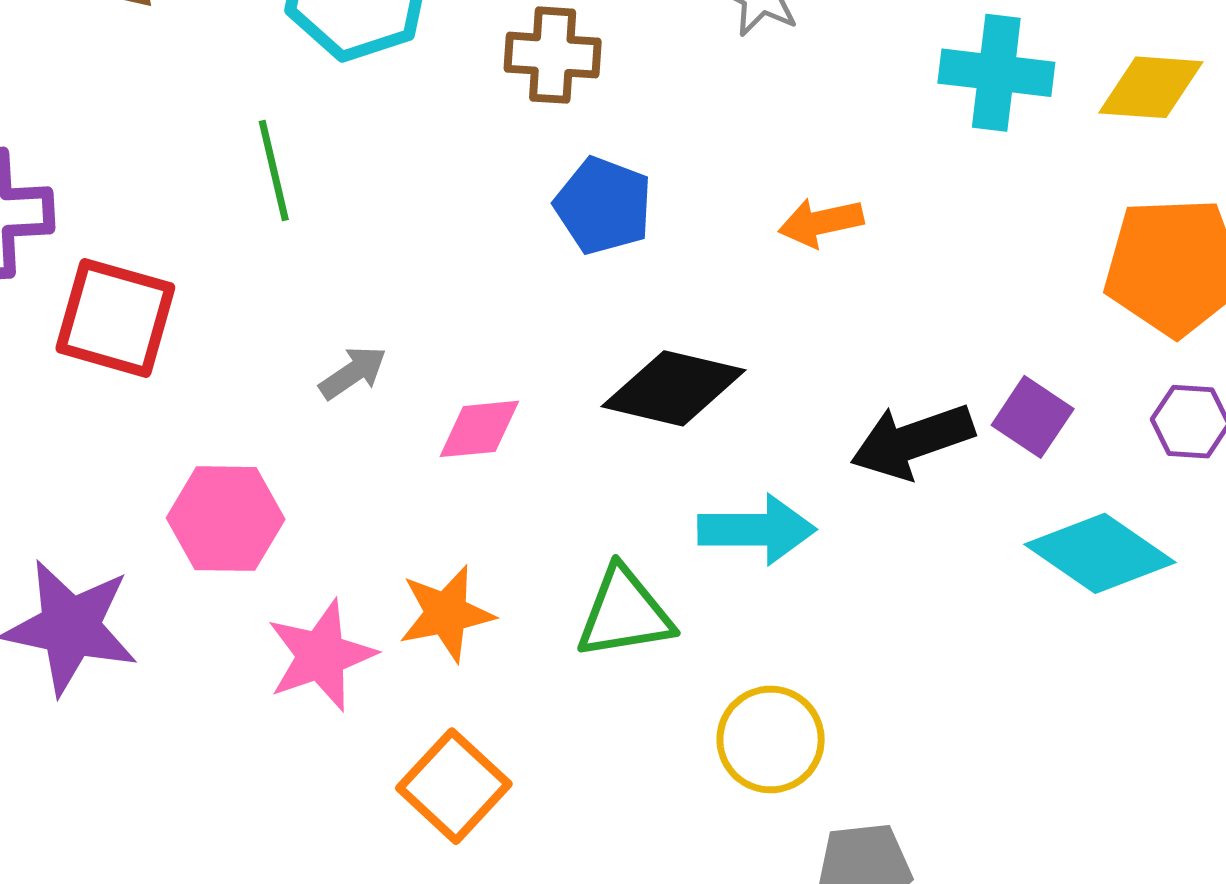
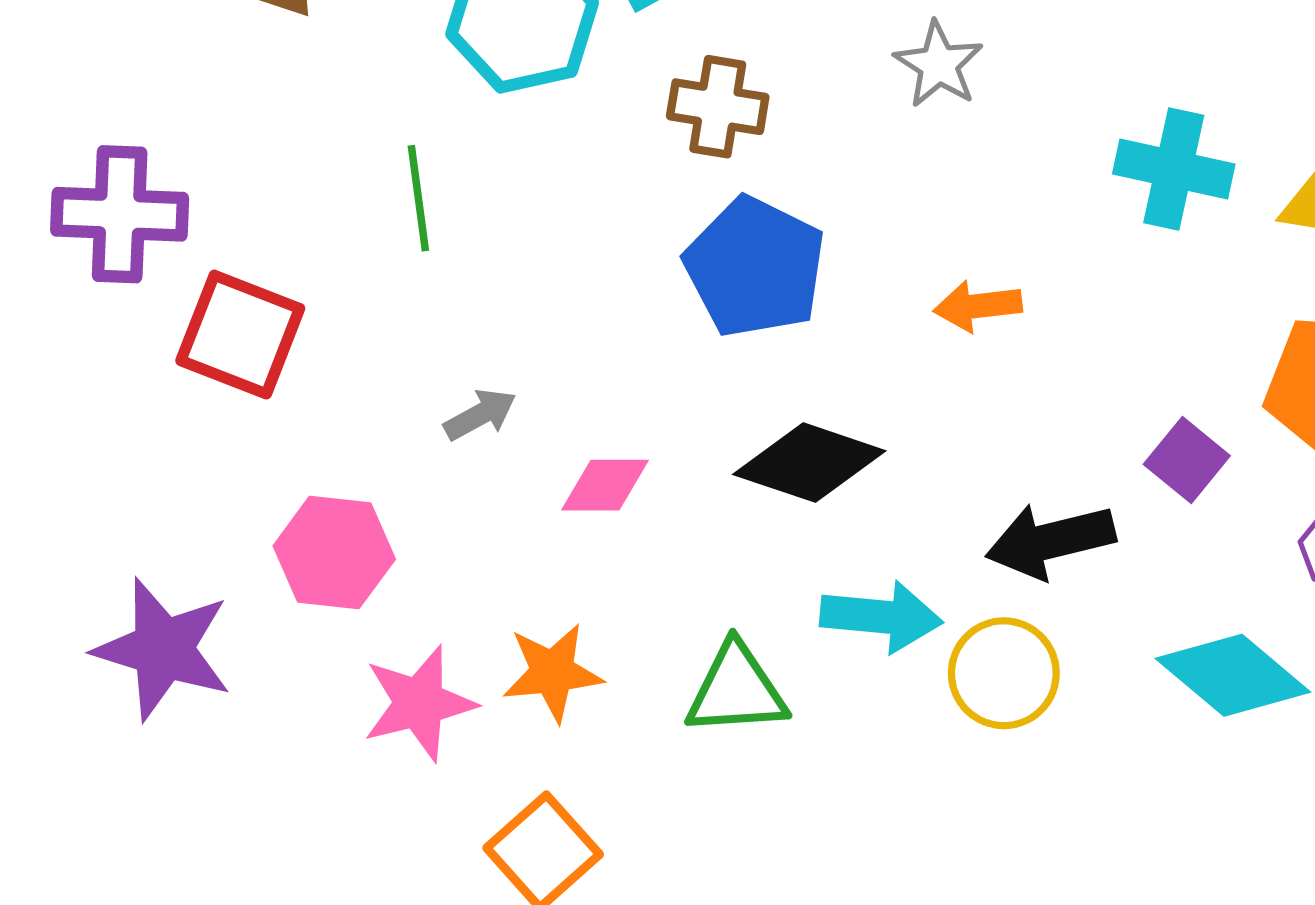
blue pentagon: (603, 206) -> (755, 267), size x1.4
purple square: (1033, 417) -> (1187, 460), moved
yellow circle: (771, 740) -> (1004, 673), moved

